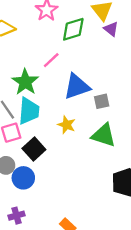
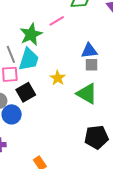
blue triangle: (77, 87) -> (89, 51), moved, size x0.7

